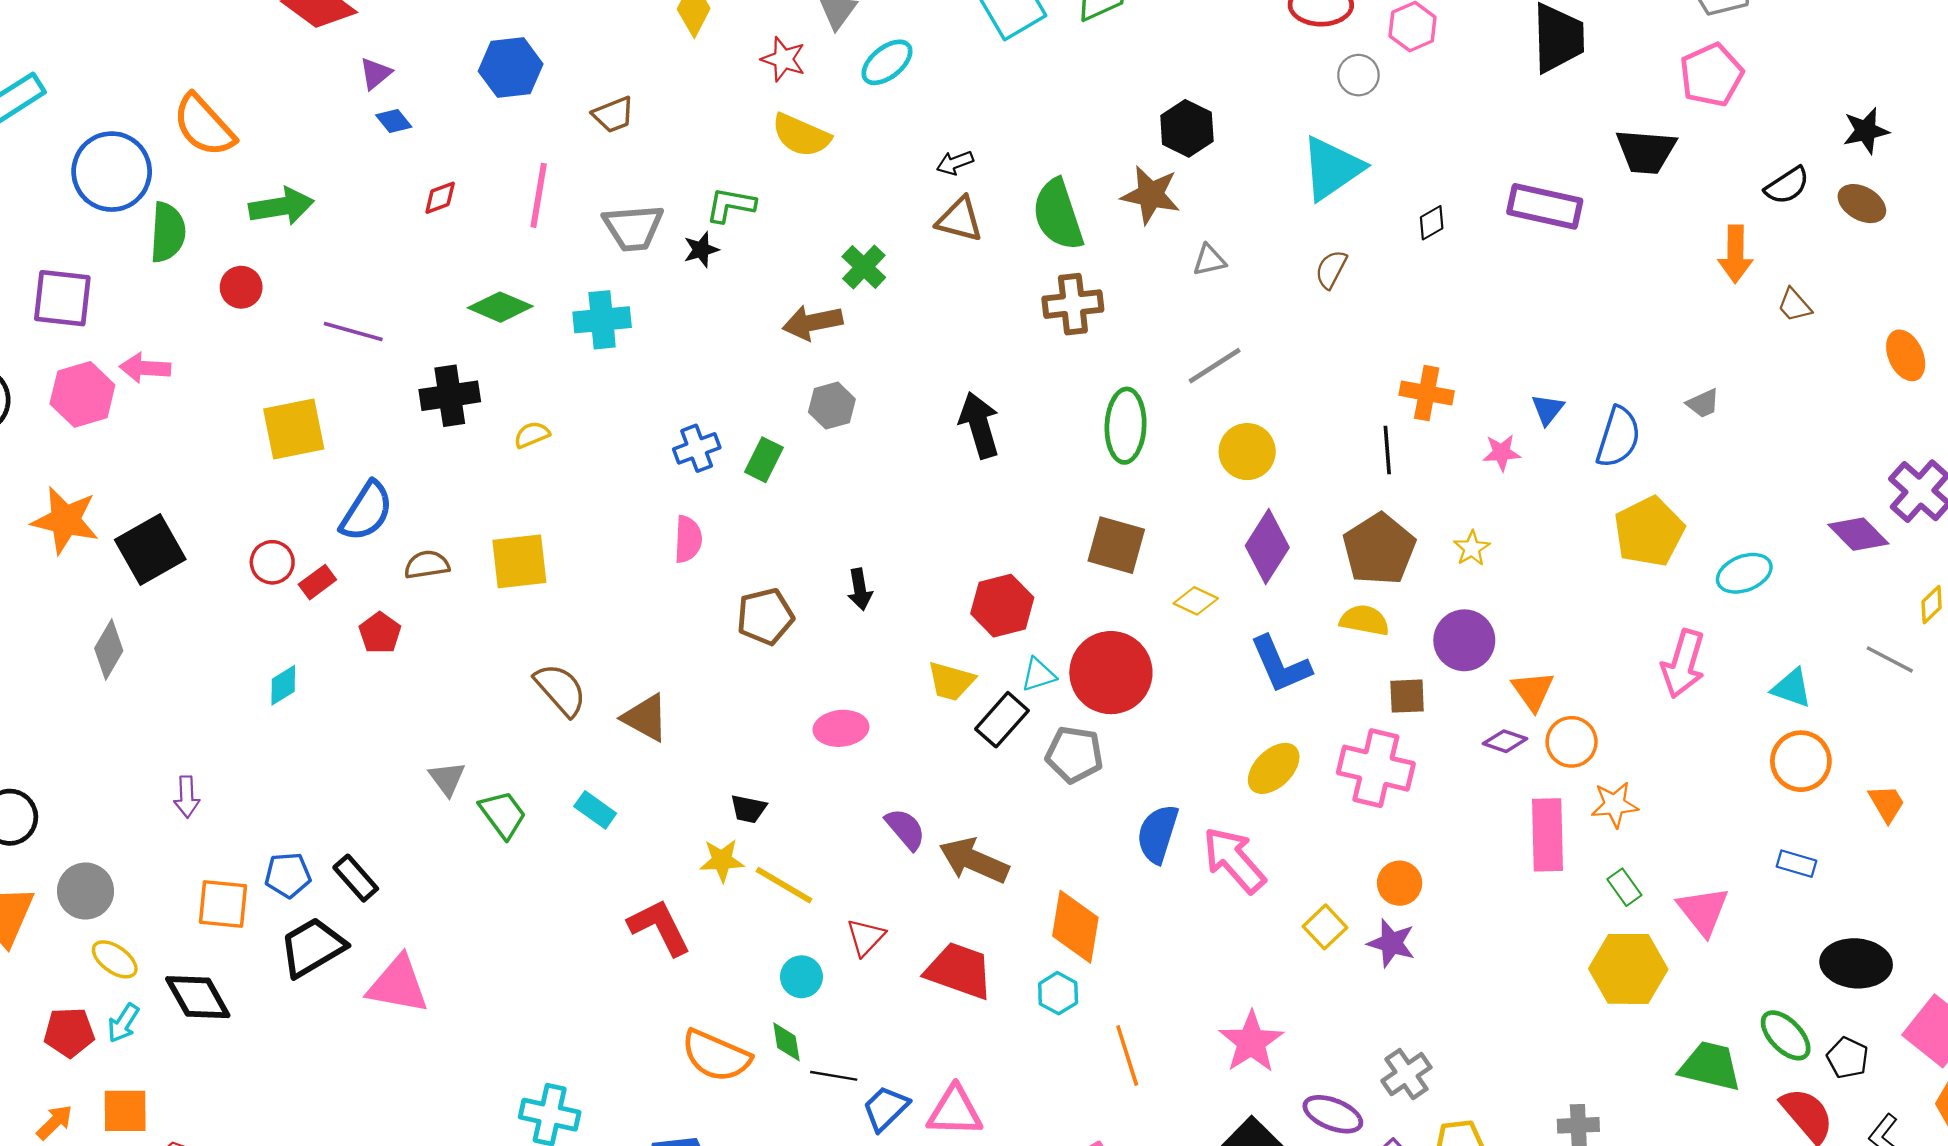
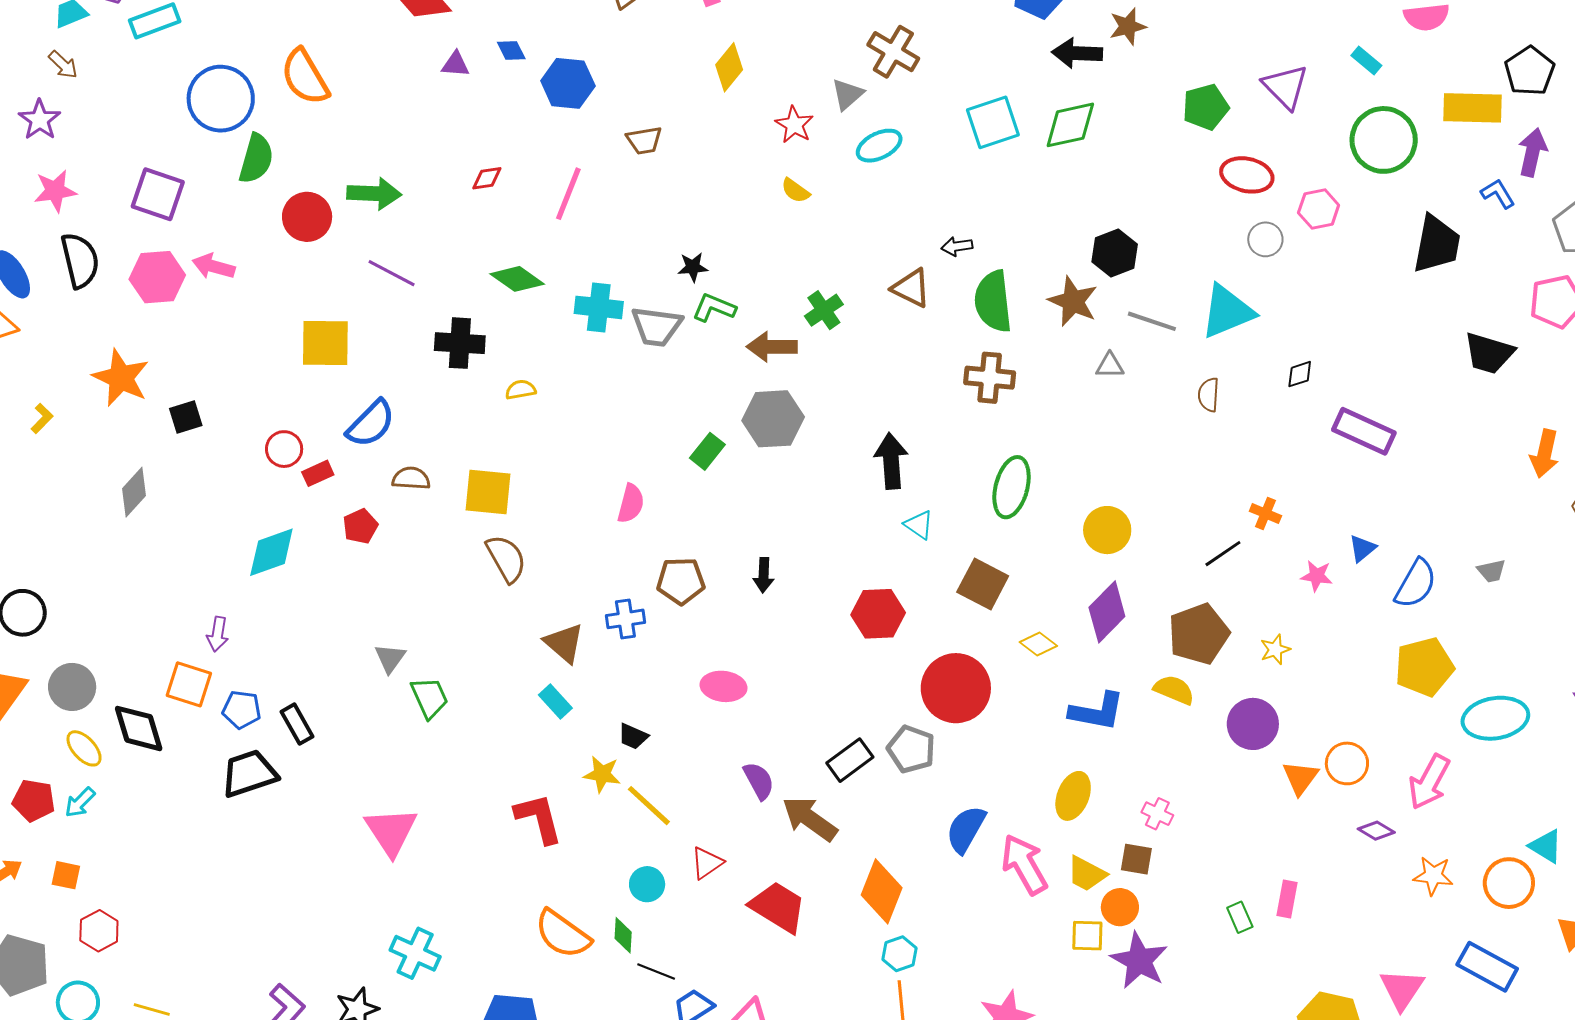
purple triangle: (375, 73) -> (456, 64), turned 32
blue diamond: (394, 121) -> (511, 50), moved
yellow semicircle: (801, 135) -> (795, 191), size x0.6
black arrow: (955, 163) -> (957, 246), moved
green L-shape: (731, 205) -> (714, 308), moved
green arrow: (281, 206) -> (374, 194), moved
purple rectangle: (1545, 206) -> (1364, 431), moved
gray trapezoid: (633, 228) -> (657, 326), moved
brown semicircle: (1331, 269) -> (1209, 395), turned -36
red circle: (241, 287) -> (307, 217), size x1.4
gray line: (1215, 366) -> (1152, 321), moved, turned 39
orange cross: (1427, 393) -> (1265, 513), size x0.7
gray hexagon: (832, 406) -> (773, 419), size x1.5
blue cross: (697, 448) -> (625, 619), moved
black line: (1387, 450) -> (1223, 554), turned 48
black square: (150, 550) -> (186, 417), size x0.6
cyan ellipse: (1744, 573) -> (1495, 718), size x1.4
blue L-shape: (1280, 665) -> (1097, 712), turned -68
cyan triangle: (1039, 675) -> (919, 525), moved, turned 40
yellow trapezoid: (951, 681) -> (1087, 874), moved
cyan diamond: (283, 685) -> (271, 552), size x1.6
cyan triangle: (1792, 688) -> (1546, 846), moved
brown semicircle: (560, 690) -> (506, 558), moved
brown square: (1407, 696) -> (1136, 859), moved
black rectangle: (1002, 720) -> (850, 760), moved
purple diamond: (1505, 741) -> (1376, 831), moved
orange circle: (1572, 742) -> (1347, 763), moved
yellow ellipse: (1274, 768) -> (1073, 796), turned -36
pink cross: (1376, 768) -> (1157, 814), size x0.5
purple arrow: (187, 797) -> (218, 634), moved
orange star: (1615, 805) -> (1433, 876), moved
cyan rectangle: (595, 810) -> (555, 701), moved
pink rectangle: (1548, 835) -> (1287, 899), size x0.6
blue rectangle: (1796, 864) -> (1487, 967), size x1.8
orange circle: (1400, 883) -> (1120, 907), moved
green rectangle: (1624, 887) -> (1240, 917), moved
orange square: (223, 904) -> (189, 684), moved
yellow square: (1325, 927) -> (1087, 936), turned 33
purple star: (1391, 943) -> (1139, 961), size x1.4
pink triangle: (398, 985) -> (391, 831), moved, turned 34
cyan hexagon: (1058, 993) -> (899, 954), moved
black diamond: (198, 997) -> (139, 728), moved
orange square: (125, 1111) -> (66, 875), size x0.7

